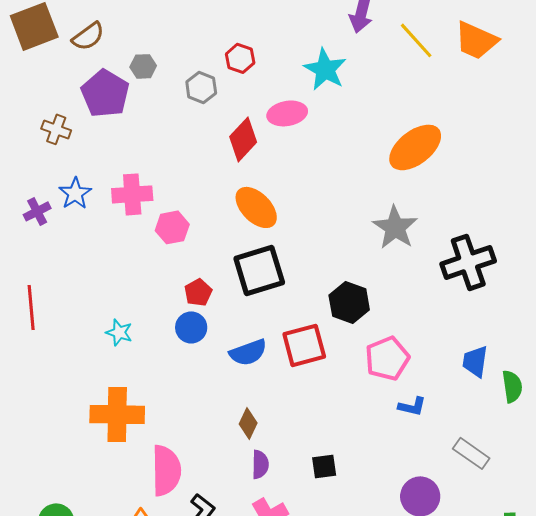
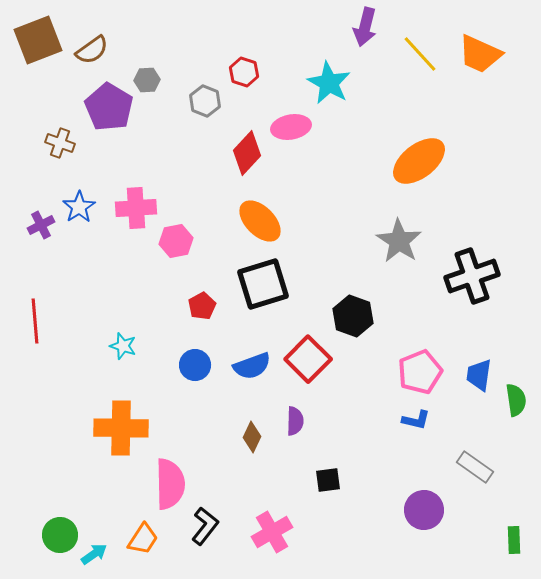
blue circle: (191, 327) -> (195, 365), moved
red square: (304, 345) -> (308, 359), turned -30
pink pentagon: (387, 358) -> (420, 372), moved
purple semicircle: (260, 464) -> (295, 421), moved

